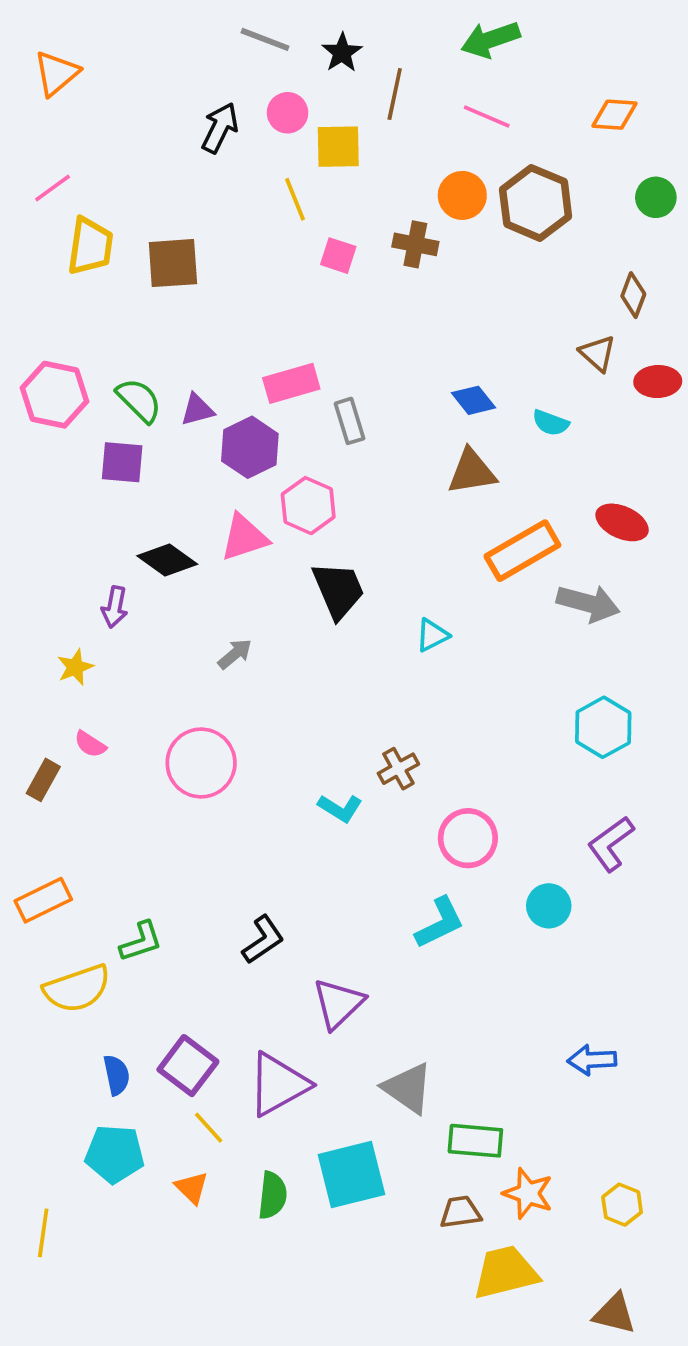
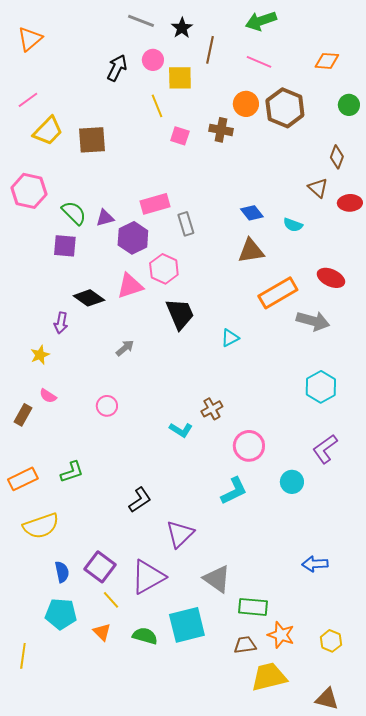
yellow trapezoid: (90, 246) -> (48, 131), turned 36
pink hexagon: (54, 395) -> (29, 191), moved
pink circle: (201, 763) -> (107, 406), size x0.6
green L-shape: (141, 942) -> (72, 472), moved
green semicircle: (272, 1195) -> (145, 636), turned -80

